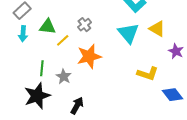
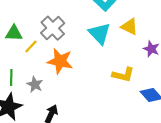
gray cross: (84, 25) -> (53, 28), size x1.6
orange star: (89, 56) -> (60, 61), turned 30

